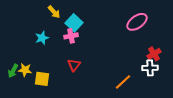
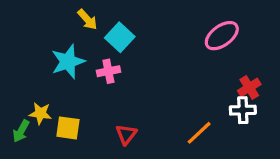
pink cross: (71, 36) -> (108, 71), moved
cyan star: (42, 38) -> (68, 62), size x1.5
red triangle: (74, 65) -> (126, 134), moved
green arrow: (13, 71) -> (21, 131), moved

